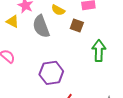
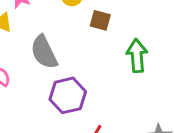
gray semicircle: (41, 26) -> (44, 52), moved

